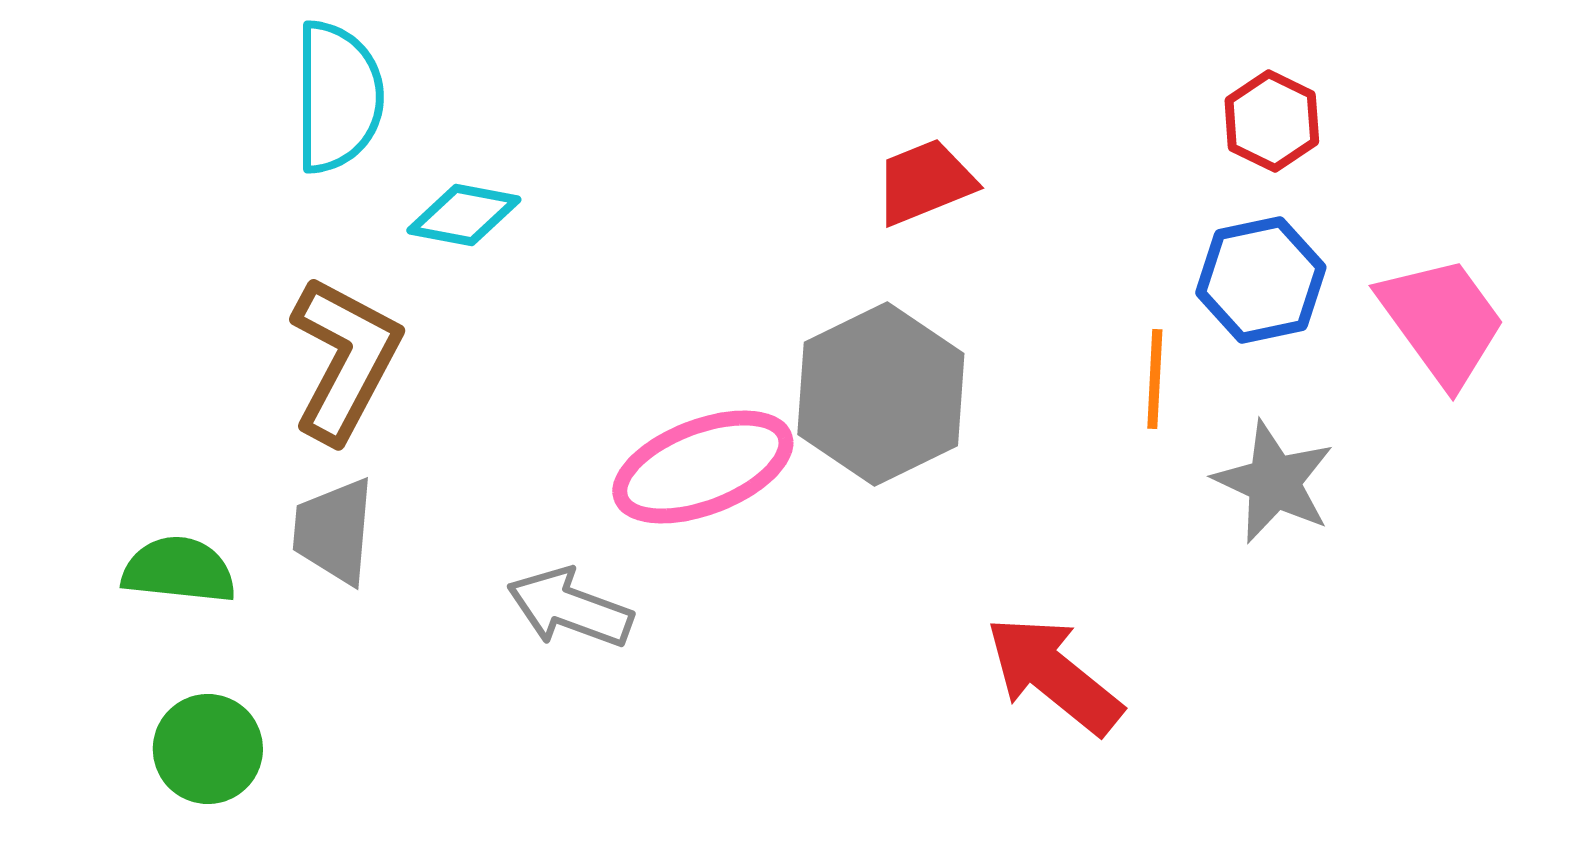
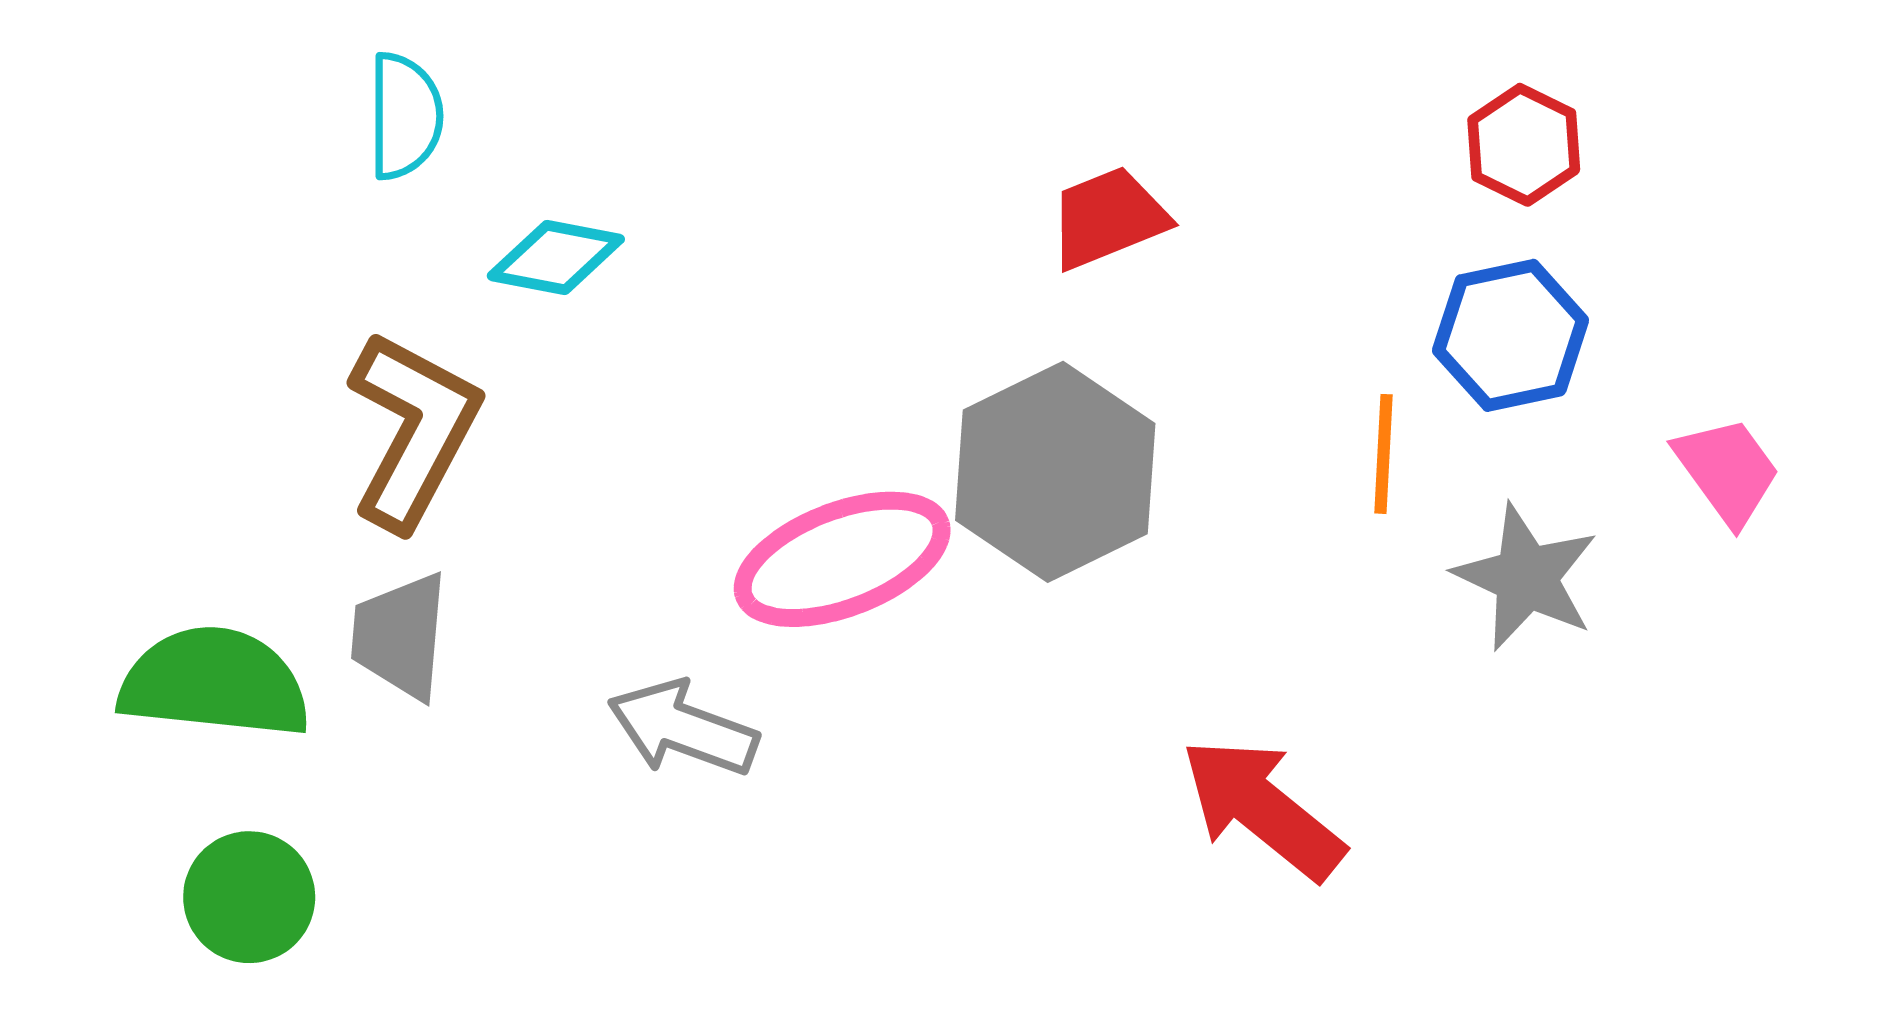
cyan semicircle: (338, 97) -> (405, 116), size x0.7
pink trapezoid: (1442, 321) -> (1727, 471), moved, size x0.7
green semicircle: (179, 570) -> (214, 683), size x1.4

